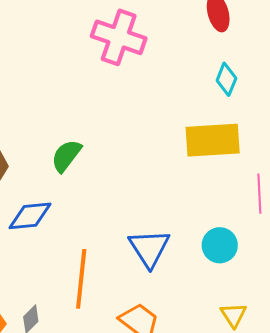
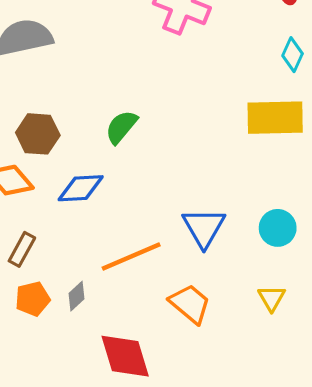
orange line: (81, 279) -> (131, 256), turned 58
yellow triangle: (234, 315) -> (272, 298), moved

